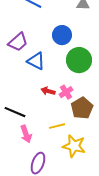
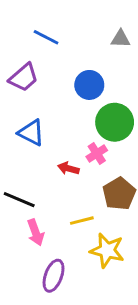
purple trapezoid: (18, 42) -> (24, 77), moved
blue triangle: (36, 61) -> (31, 133), moved
pink cross: (66, 92) -> (97, 153), moved

